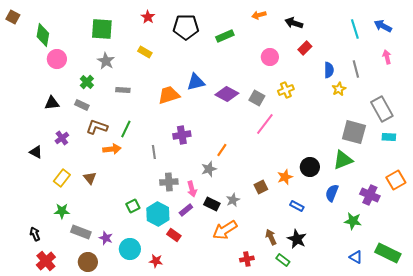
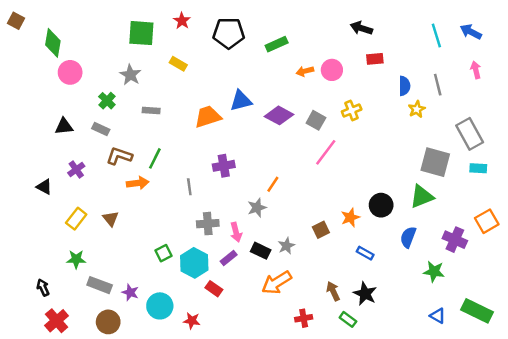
orange arrow: (259, 15) -> (305, 71), moved
green square: (102, 29) -> (141, 33), moved
red rectangle: (305, 48) -> (375, 59), turned 40

